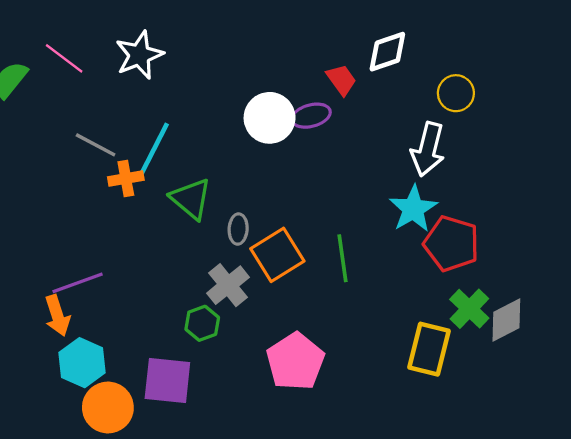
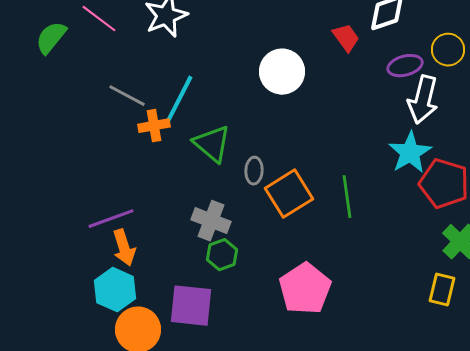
purple ellipse: (311, 116) -> (405, 66), moved
gray cross: (228, 285) -> (211, 221), moved, turned -30
orange arrow: (57, 315) -> (124, 248), moved
yellow rectangle: (429, 349) -> (442, 290), moved, size x0.7

